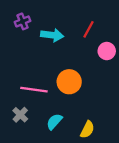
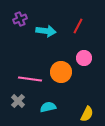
pink circle: (107, 51) -> (84, 58), moved
cyan semicircle: (54, 122) -> (48, 107), turned 35
yellow semicircle: (87, 130) -> (87, 114), moved

